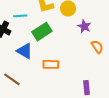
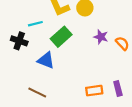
purple star: (84, 26) -> (101, 37), moved
orange rectangle: (51, 64) -> (94, 91), moved

